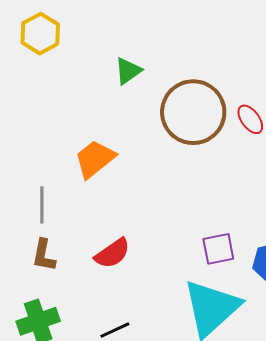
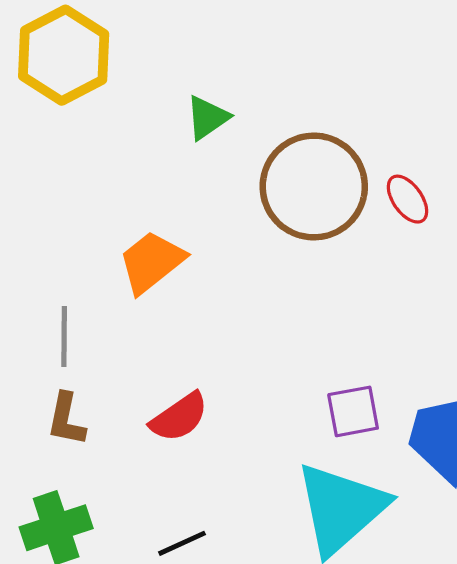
yellow hexagon: (40, 34) -> (64, 55), size x1.4

